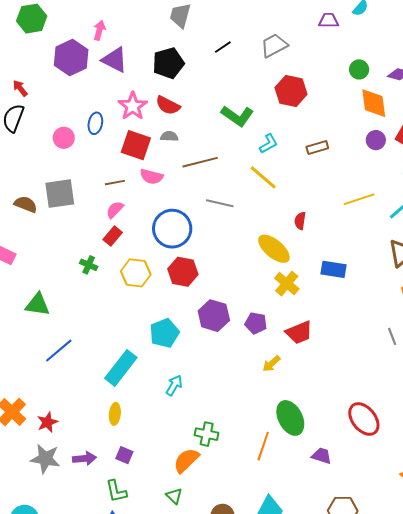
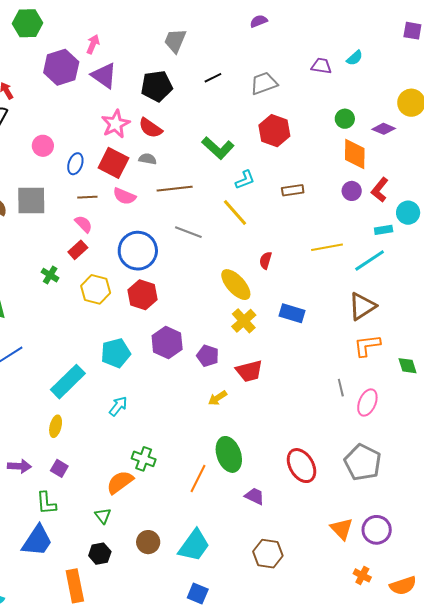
blue ellipse: (95, 123) -> (75, 164), moved
pink semicircle: (115, 210) -> (84, 224), turned 84

